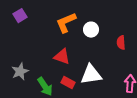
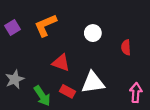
purple square: (20, 16) -> (12, 28), moved
orange L-shape: (66, 23) -> (45, 25), moved

